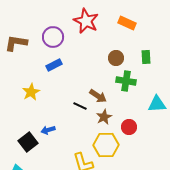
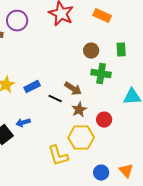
purple circle: (53, 37) -> (17, 21), moved
blue rectangle: (54, 65) -> (32, 87), moved

